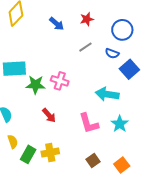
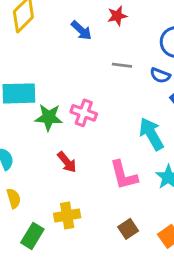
red star: (87, 19) -> (117, 16), moved
gray line: (85, 47) -> (122, 65), turned 40
cyan arrow: (107, 94) -> (151, 134), turned 50
green rectangle: (28, 154) -> (32, 236), moved

